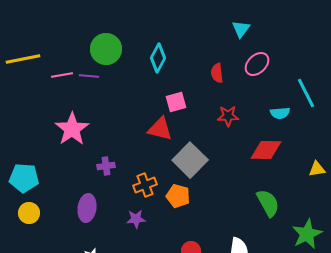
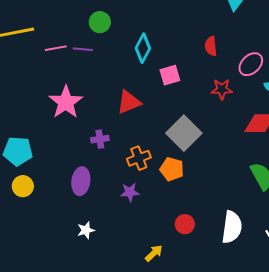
green circle: (106, 49) -> (100, 22), size x0.7
cyan diamond: (158, 58) -> (143, 48), moved
pink ellipse: (257, 64) -> (251, 64), moved
red triangle: (160, 129) -> (129, 102), moved, turned -36

